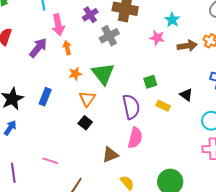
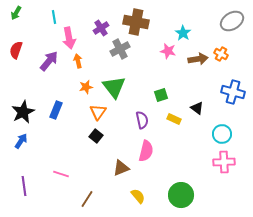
purple semicircle: (131, 107) -> (142, 120), size x0.7

